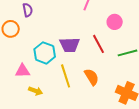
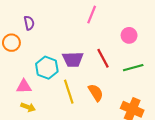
pink circle: (115, 22) -> (129, 35), moved
yellow arrow: (36, 91) -> (28, 107), moved

